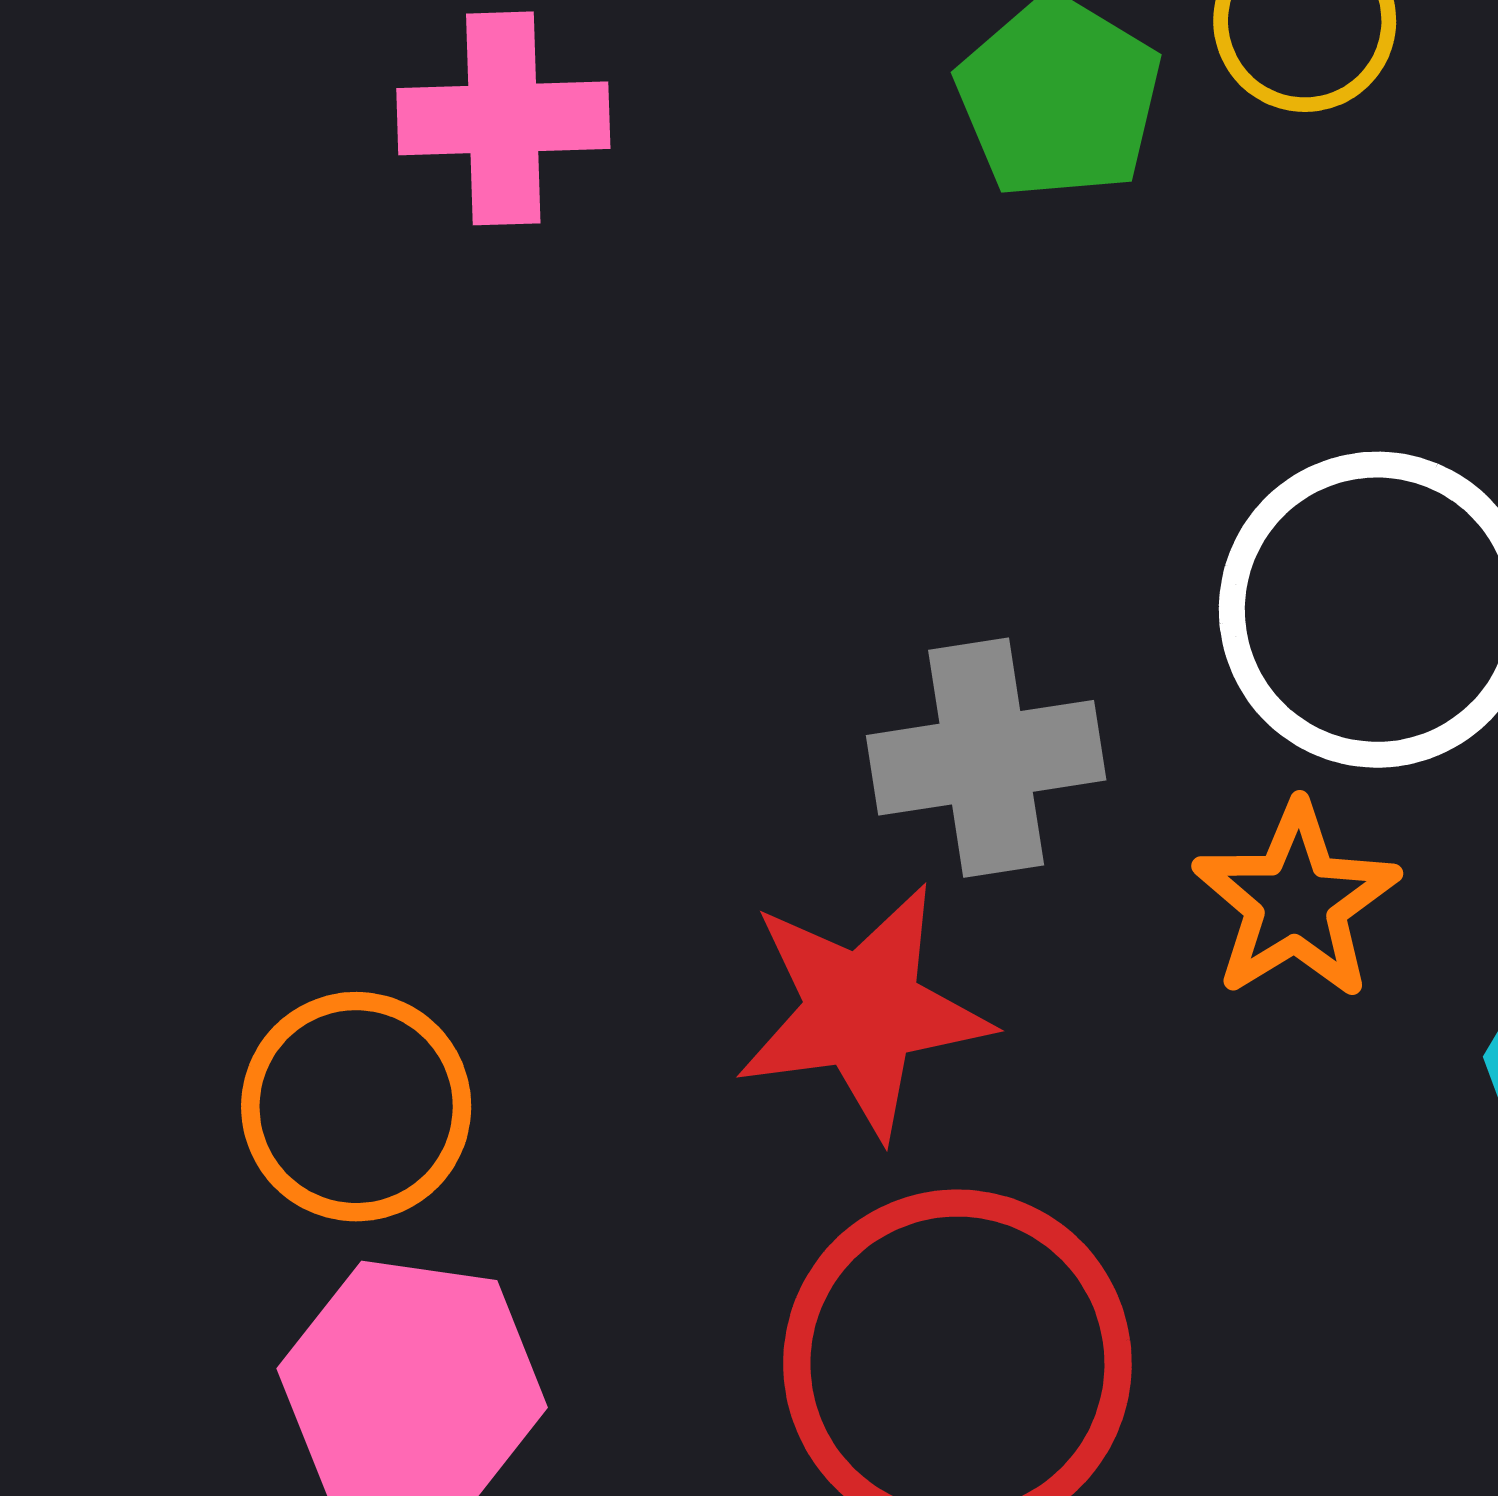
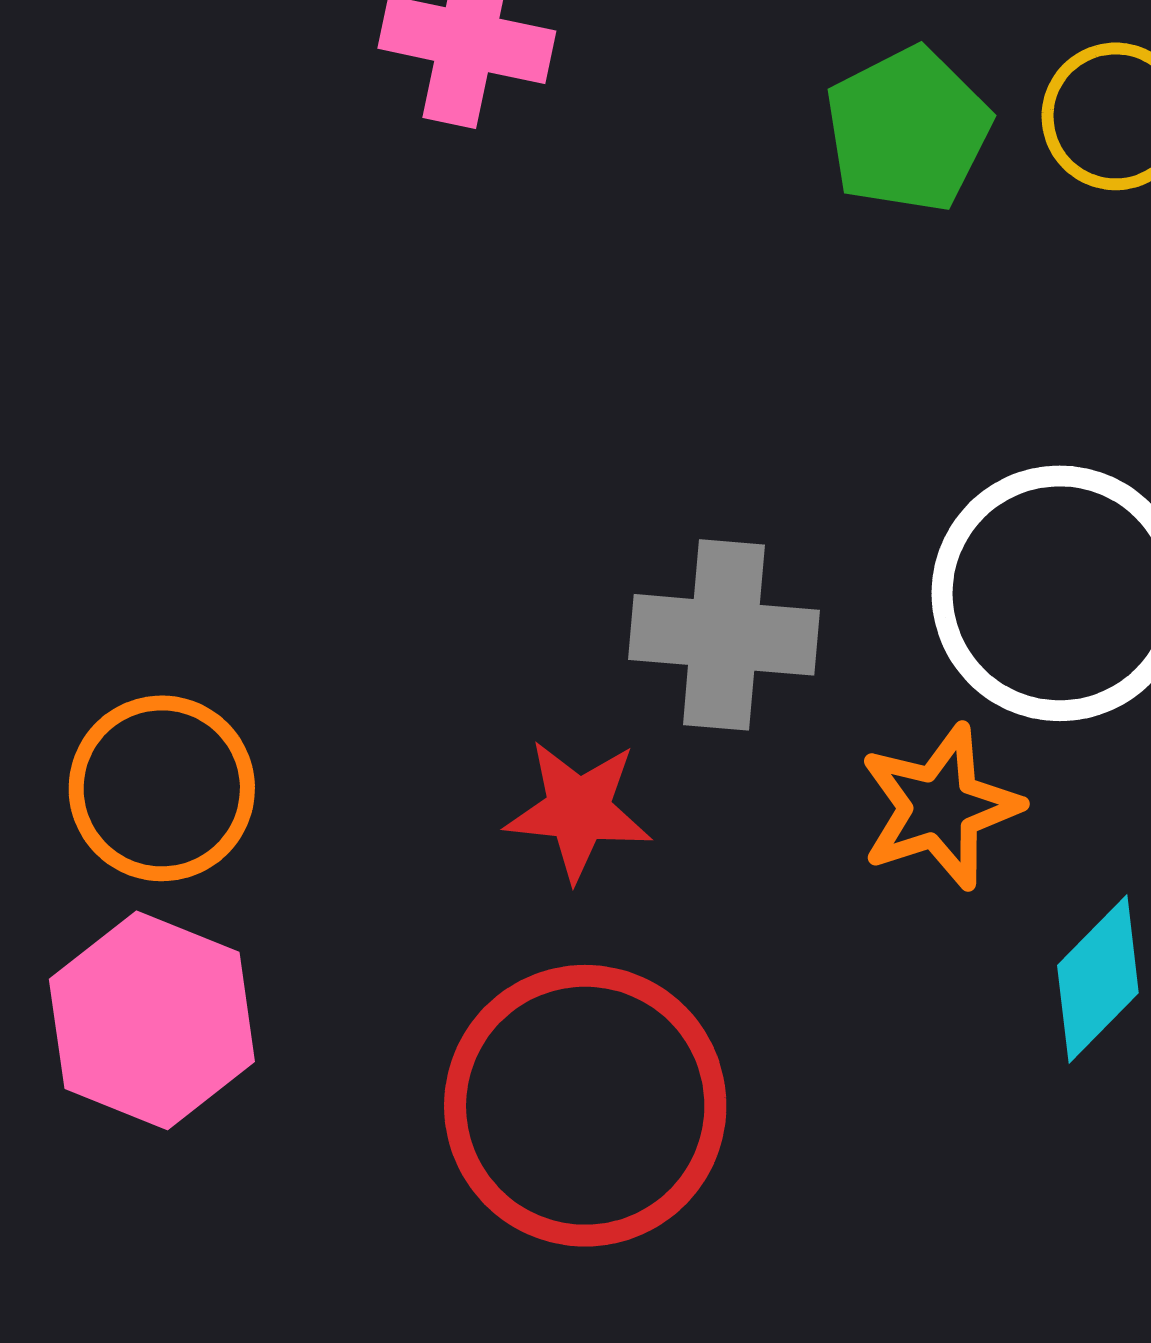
red star: (863, 1011) -> (578, 810), size x0.7

